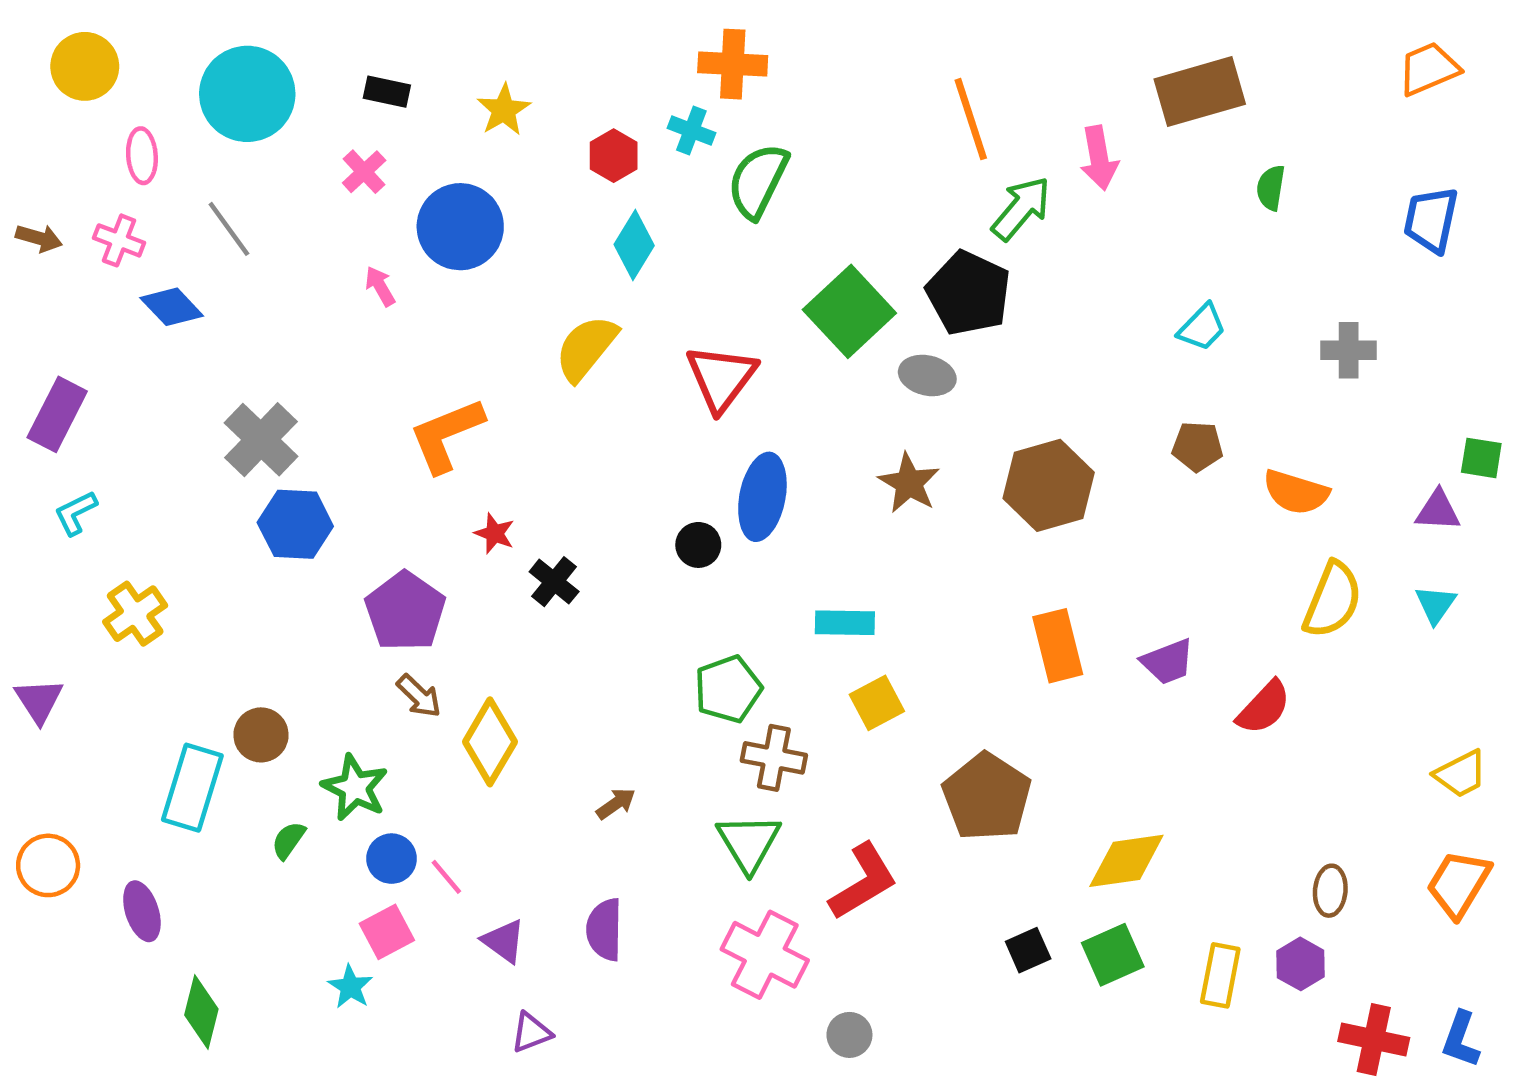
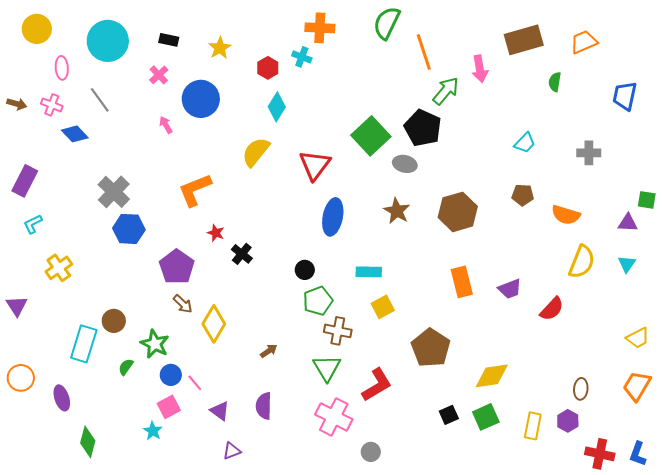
orange trapezoid: (1429, 69) -> (584, 42), moved
green semicircle: (758, 181) -> (387, 23), moved
black circle: (698, 545) -> (305, 270), moved

